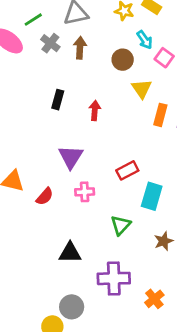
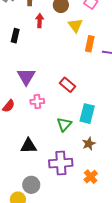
red arrow: (95, 110) -> (40, 21), moved
red rectangle: (127, 170) -> (67, 85), turned 70
cyan rectangle: (152, 196) -> (87, 114), moved
brown star: (164, 241) -> (89, 144), moved

